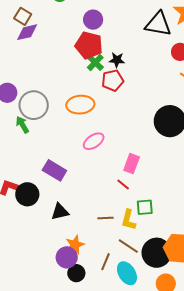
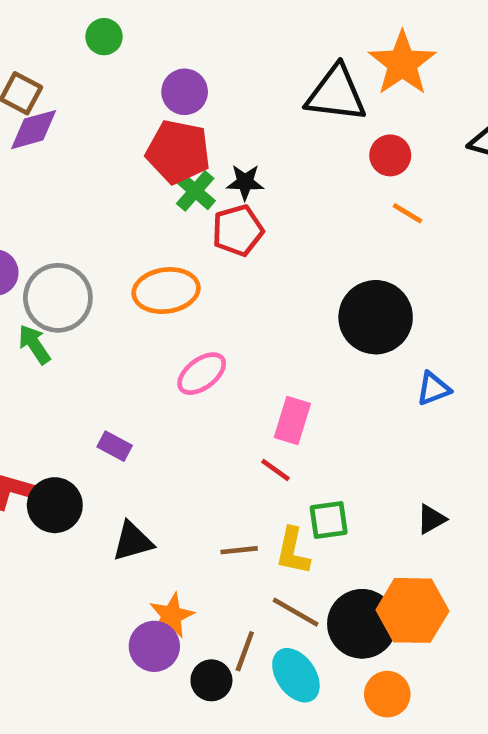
purple rectangle: (54, 170) -> (115, 446), size x0.6
black circle: (76, 273) -> (211, 680), moved

